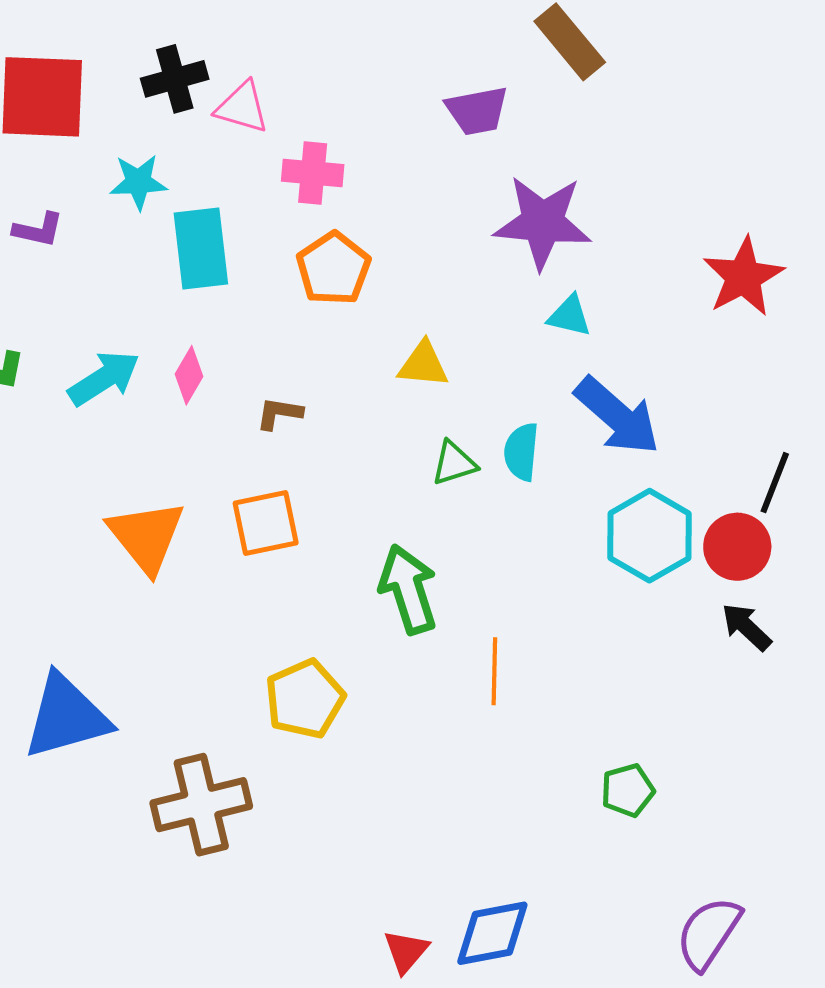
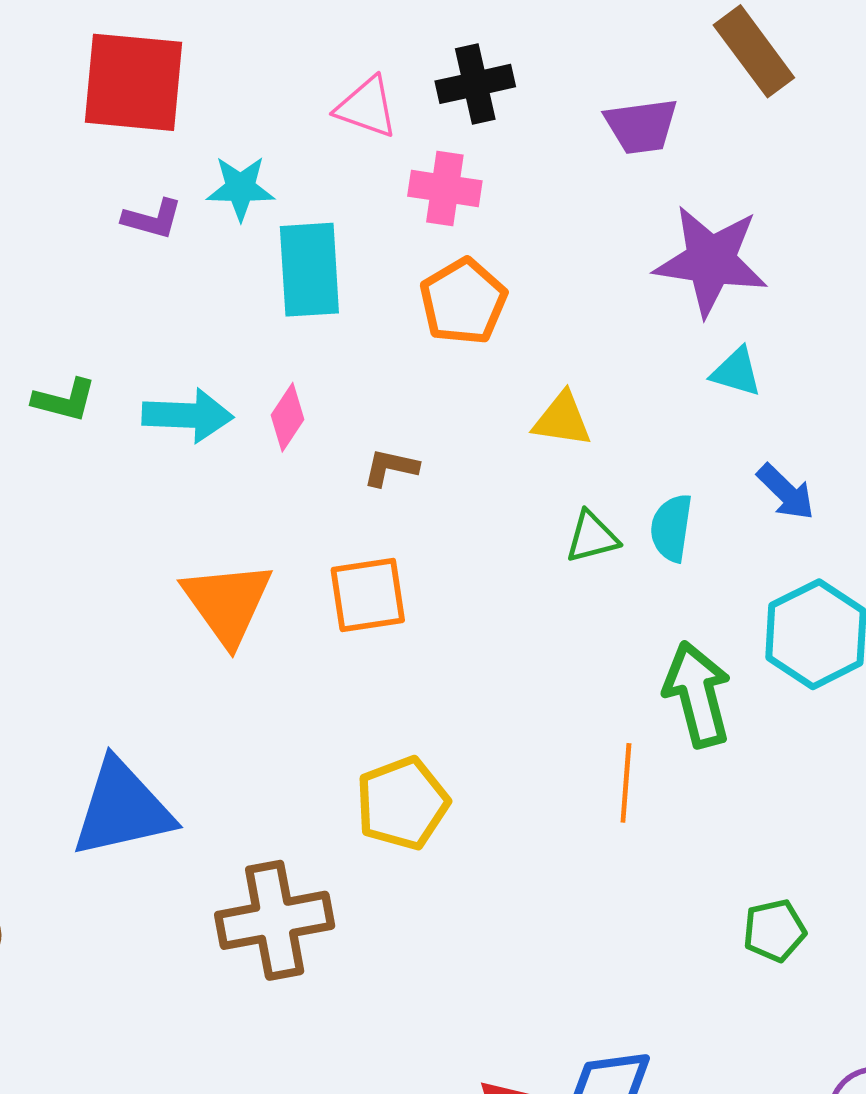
black cross: (175, 79) -> (475, 84), moved
purple L-shape: (38, 230) -> (152, 219), moved
cyan arrow: (104, 378) -> (188, 415), turned 32
blue arrow: (617, 416) -> (786, 492), size x0.6
green arrow: (408, 589) -> (697, 694), moved

